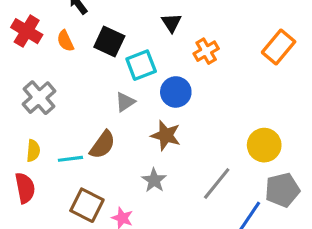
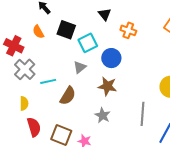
red cross: (27, 31) -> (14, 46), moved
orange cross: (206, 51) -> (128, 30), turned -35
cyan line: (70, 159) -> (48, 81), moved
gray line: (217, 184) -> (143, 114), turned -30
red semicircle: (25, 188) -> (34, 127), moved

